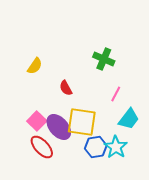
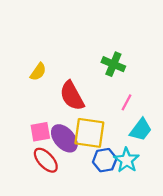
red semicircle: (66, 88) -> (72, 96), size x1.8
pink square: (37, 121) -> (40, 132), turned 36

